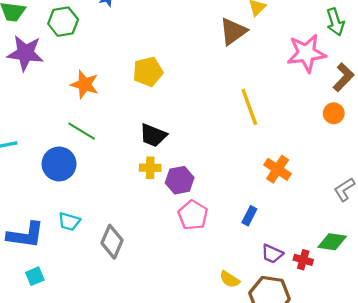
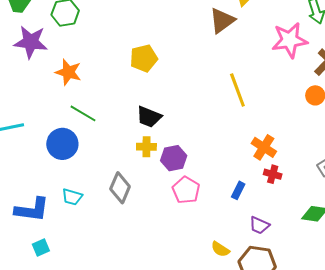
orange star: (85, 85) -> (68, 72), moved
gray diamond: (112, 242) -> (120, 188), moved
red cross: (303, 260) -> (273, 174), moved

